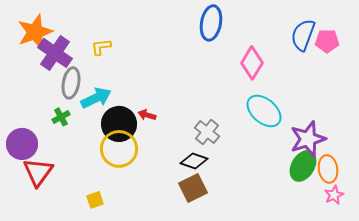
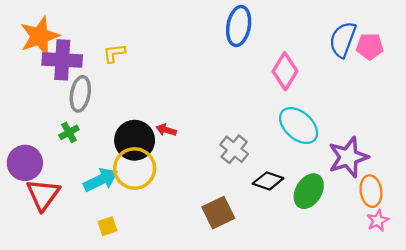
purple cross: (55, 53) -> (62, 60), turned -32
cyan arrow: (96, 98) -> (101, 180), moved
black diamond: (194, 161) -> (268, 181), moved
green ellipse: (303, 166) -> (309, 191), moved

